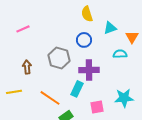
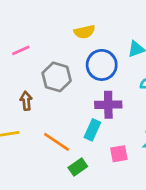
yellow semicircle: (87, 14) -> (84, 32), moved, turned -84
blue circle: (84, 40) -> (102, 65), size x1.5
gray hexagon: (59, 58) -> (57, 77), moved

